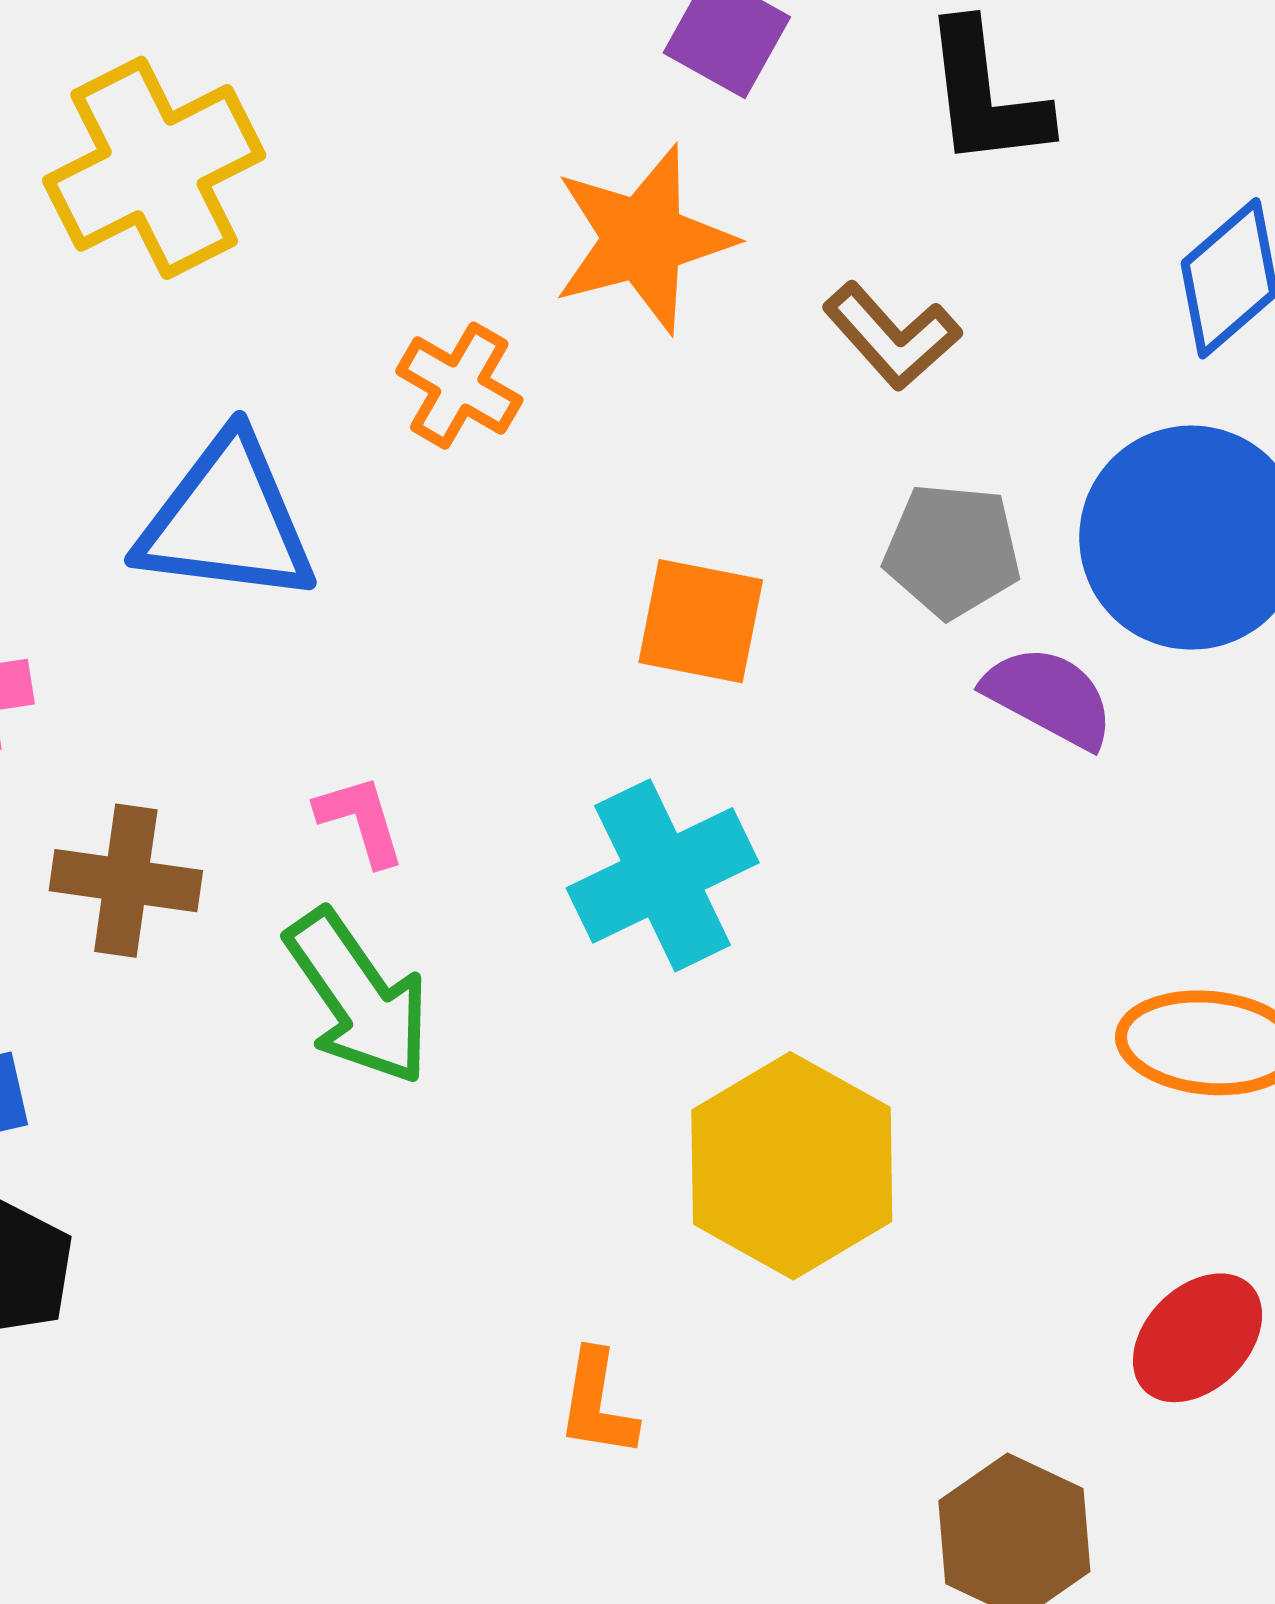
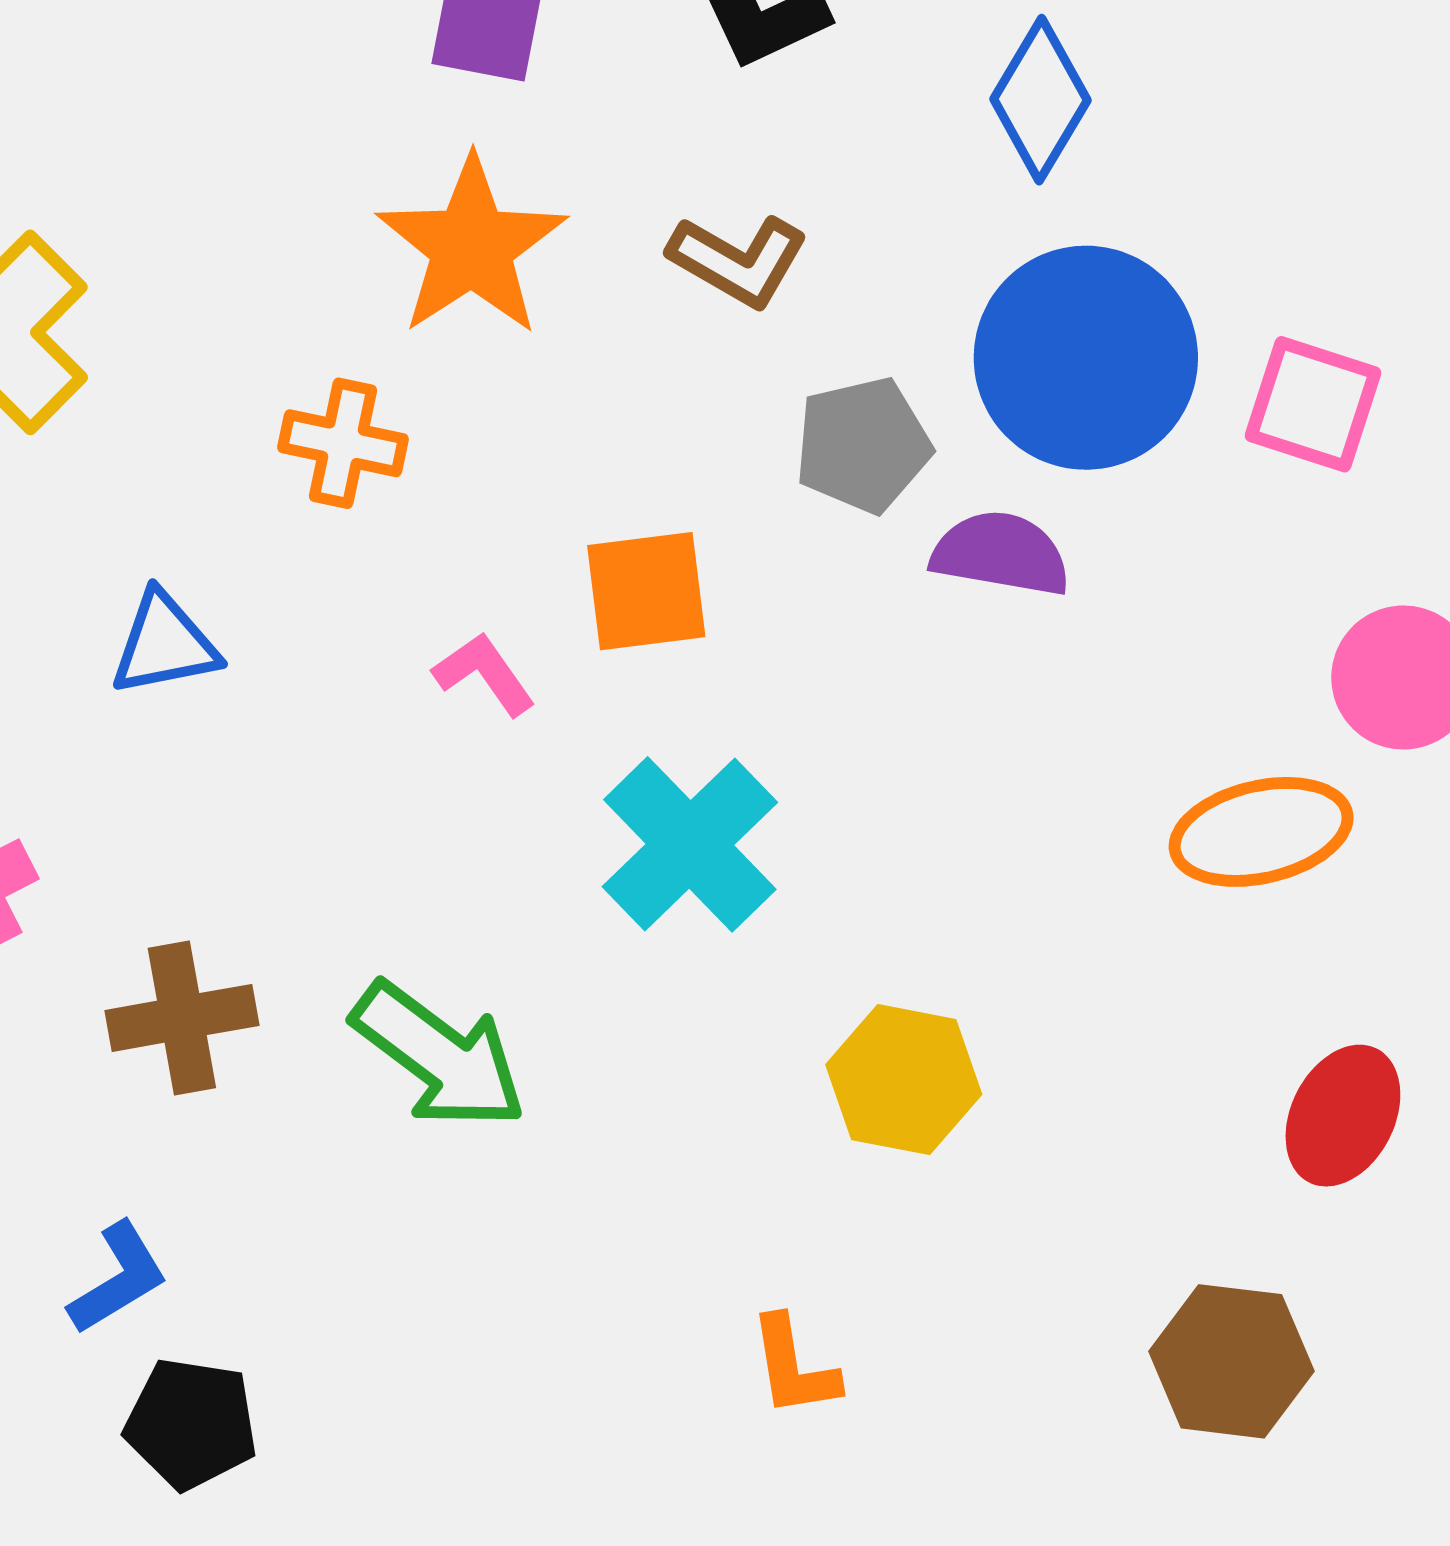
blue triangle: (227, 520) -> (165, 644), size x0.6
pink L-shape: (360, 820) -> (484, 674), moved
yellow hexagon: (792, 1166) -> (904, 1080), size x0.7

